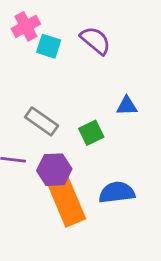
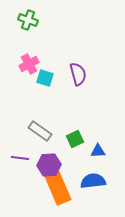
purple semicircle: (95, 40) -> (78, 74), turned 35
blue triangle: (127, 106) -> (98, 151), moved

